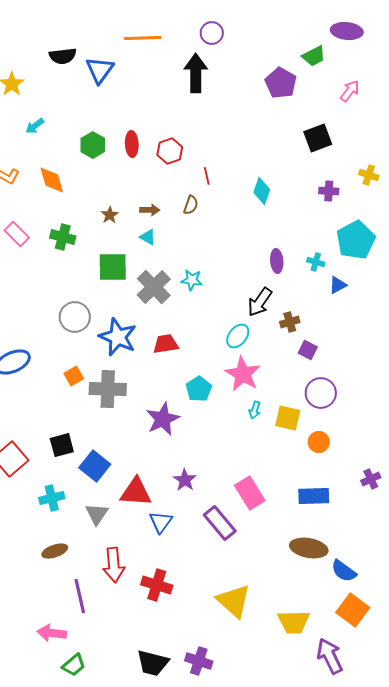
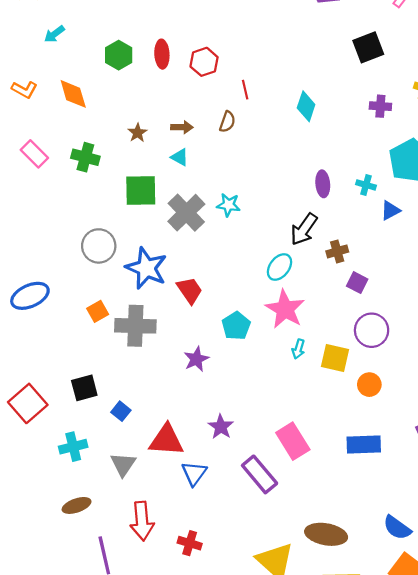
red trapezoid: (166, 344) -> (190, 290), moved, turned 64
purple star: (163, 419) -> (196, 359), size x0.7
blue square: (95, 466) -> (121, 411), size x0.6
brown ellipse: (309, 548) -> (326, 534), moved
red cross: (157, 585) -> (190, 543), size x0.7

